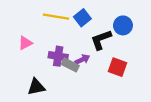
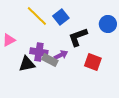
yellow line: (56, 17) -> (37, 16), turned 35
blue circle: (123, 25) -> (108, 24), moved
black triangle: (36, 87) -> (27, 64), moved

